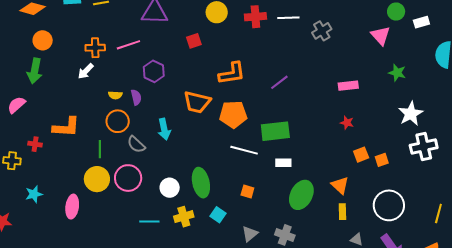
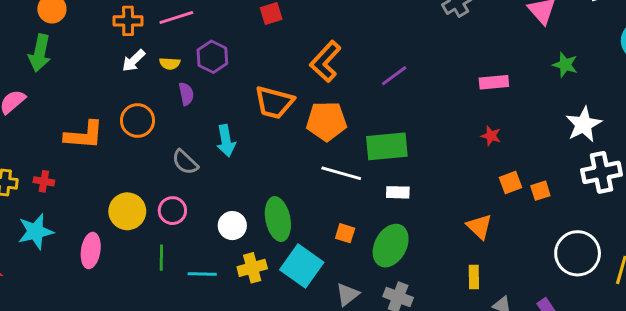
white arrow: (86, 71) -> (134, 61), moved
orange L-shape: (232, 73) -> (325, 61), turned 140
yellow semicircle: (115, 95) -> (170, 63), moved
orange circle: (118, 121) -> (137, 121), moved
red cross: (35, 144) -> (44, 181), moved
green line: (100, 149) -> (161, 258), moved
pink circle: (128, 178) -> (172, 211), size x0.7
cyan star: (34, 194) -> (36, 232), size x1.4
green ellipse: (301, 195) -> (391, 246), moved
white circle: (389, 205) -> (578, 253), moved
yellow rectangle: (342, 212) -> (474, 277), moved
cyan square: (218, 215) -> (302, 266), size x1.8

